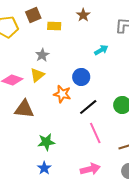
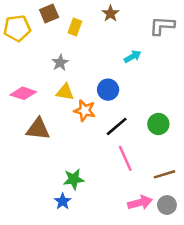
yellow rectangle: (54, 26) -> (75, 27), turned -72
yellow triangle: (37, 75) -> (65, 92), moved, turned 49
green star: (46, 142) -> (74, 179), moved
pink arrow: (90, 169) -> (140, 203), moved

